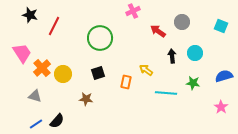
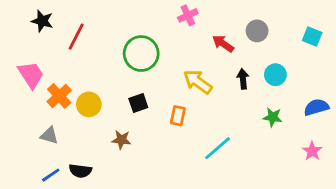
yellow arrow: (146, 70) -> (198, 82), moved, size x1.5
cyan line: (166, 93) -> (217, 148), moved, turned -45
black semicircle: (57, 121) -> (80, 171), turned 56

